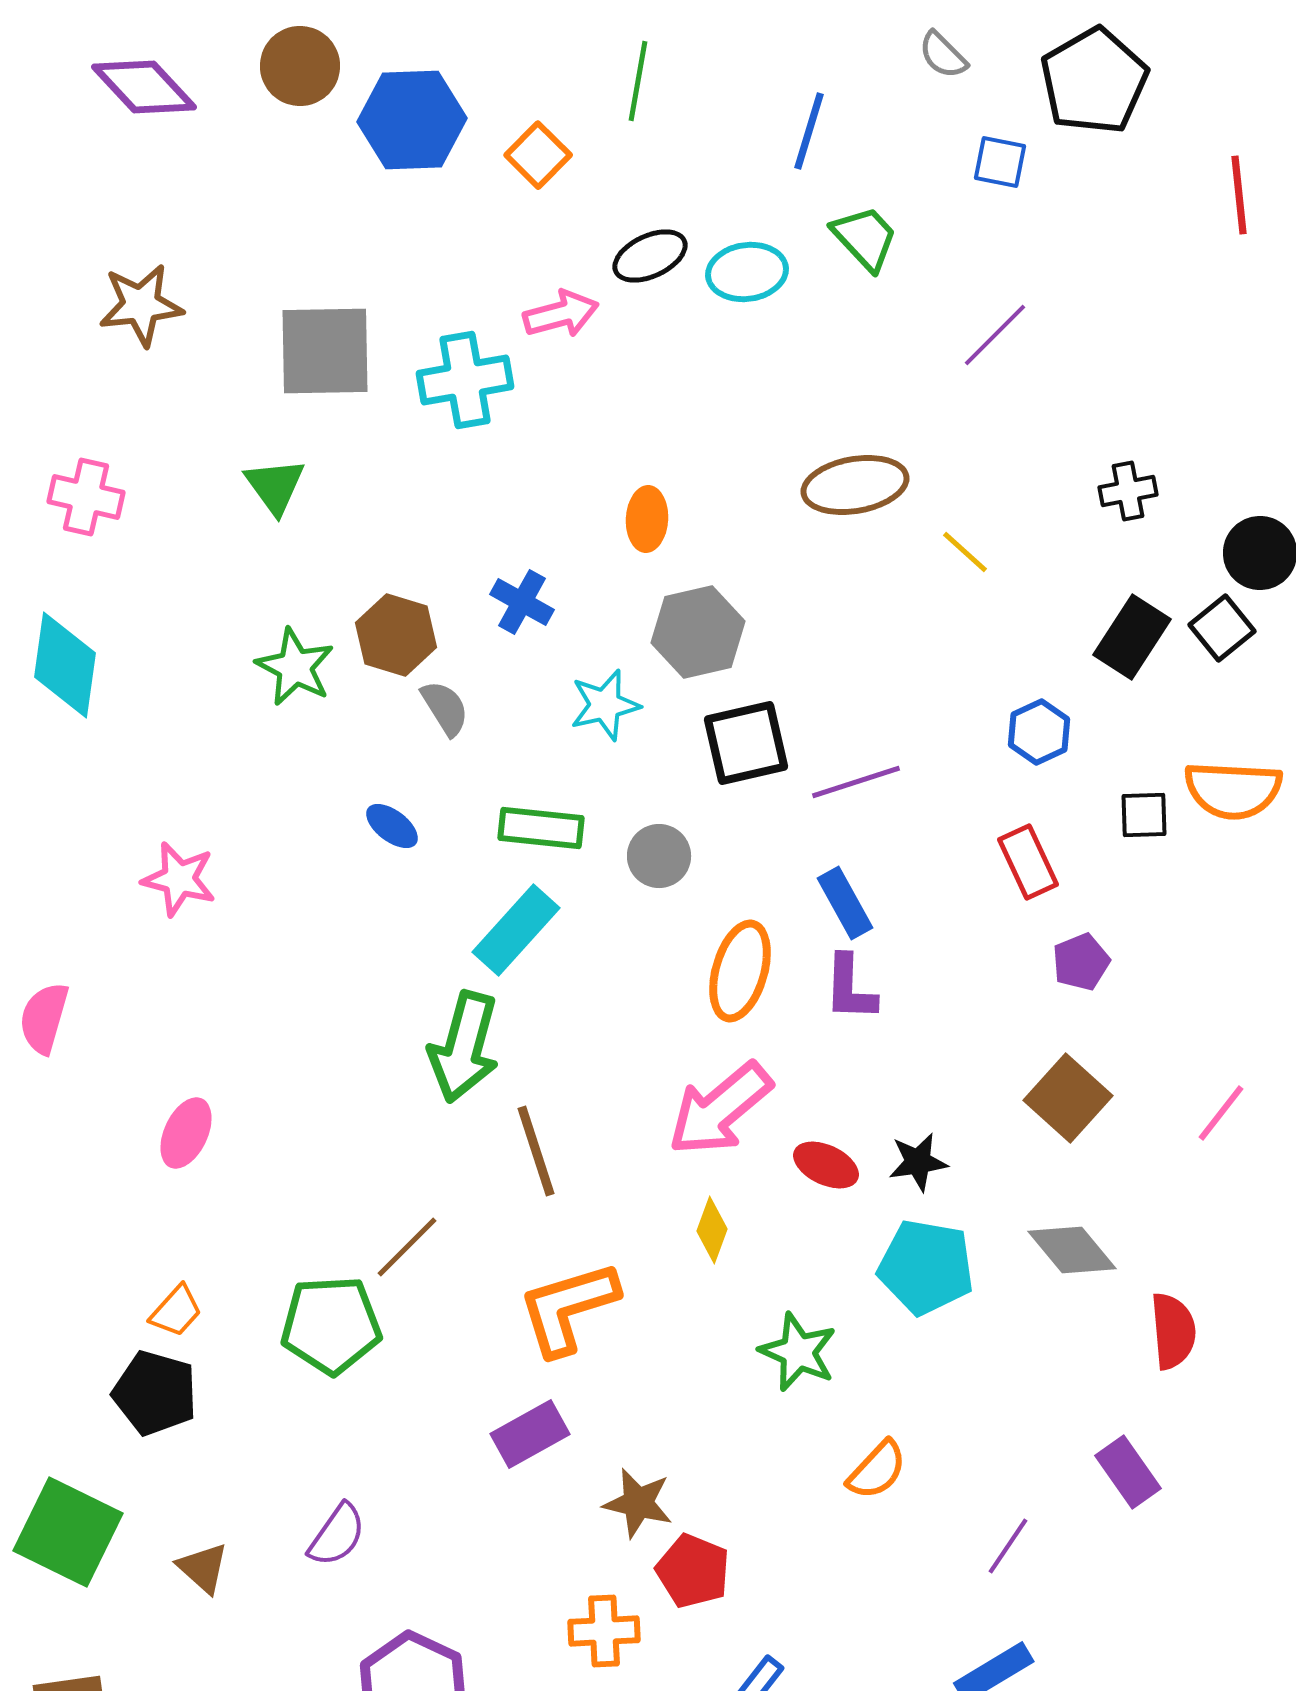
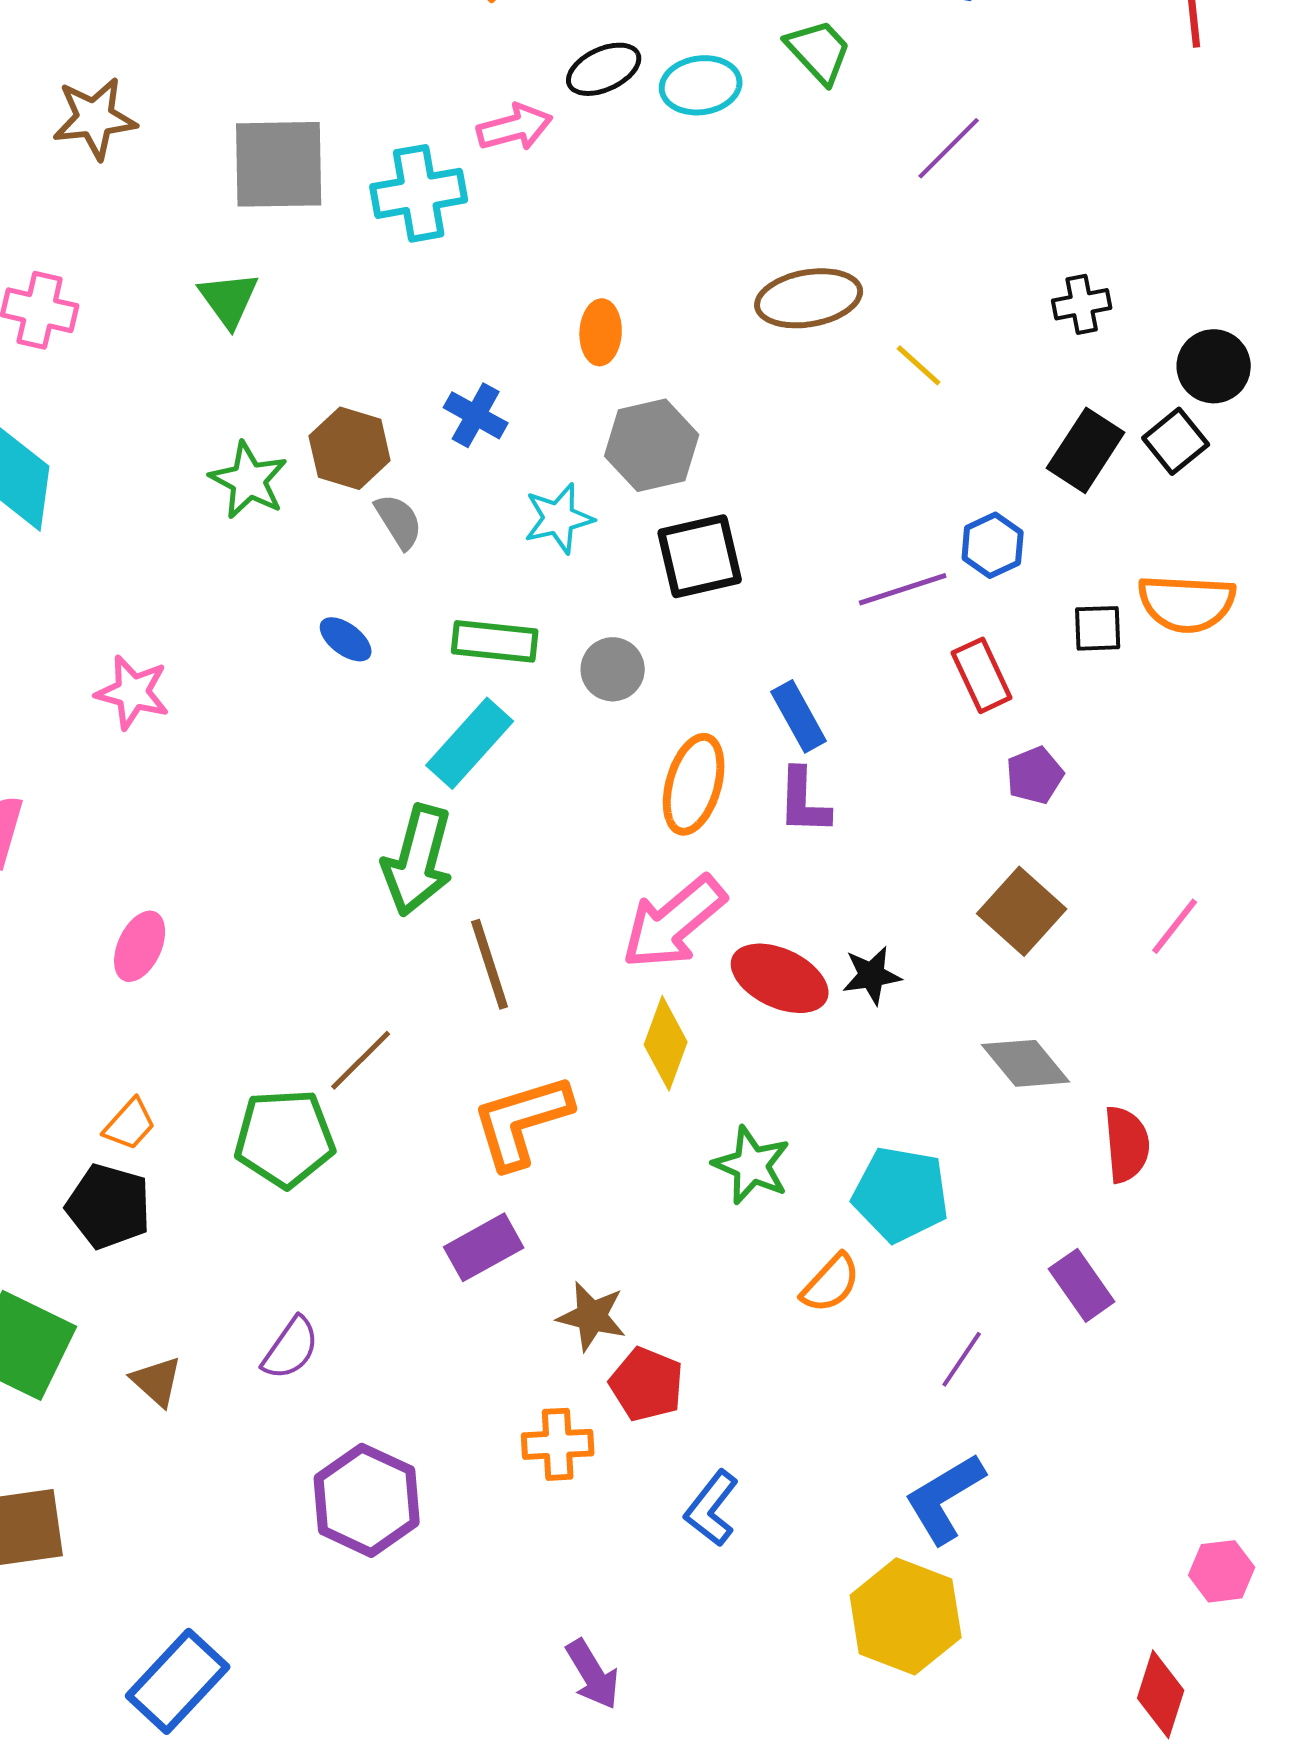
purple line: (856, 782) -> (903, 589), moved
red ellipse: (826, 1165) -> (780, 978), size x1.5
yellow diamond: (712, 1230) -> (666, 1043), size x1.4
cyan pentagon: (926, 1267) -> (901, 1194), moved

